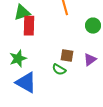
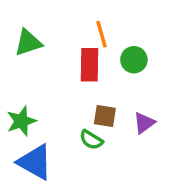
red rectangle: (29, 26) -> (90, 65), moved
green circle: (93, 26) -> (134, 60), moved

